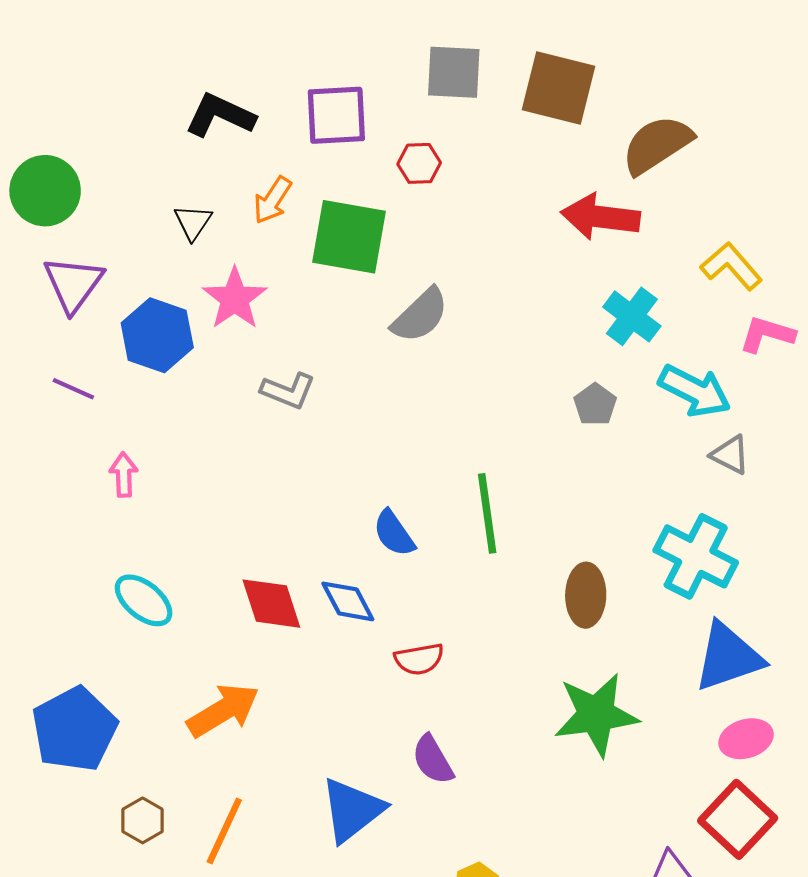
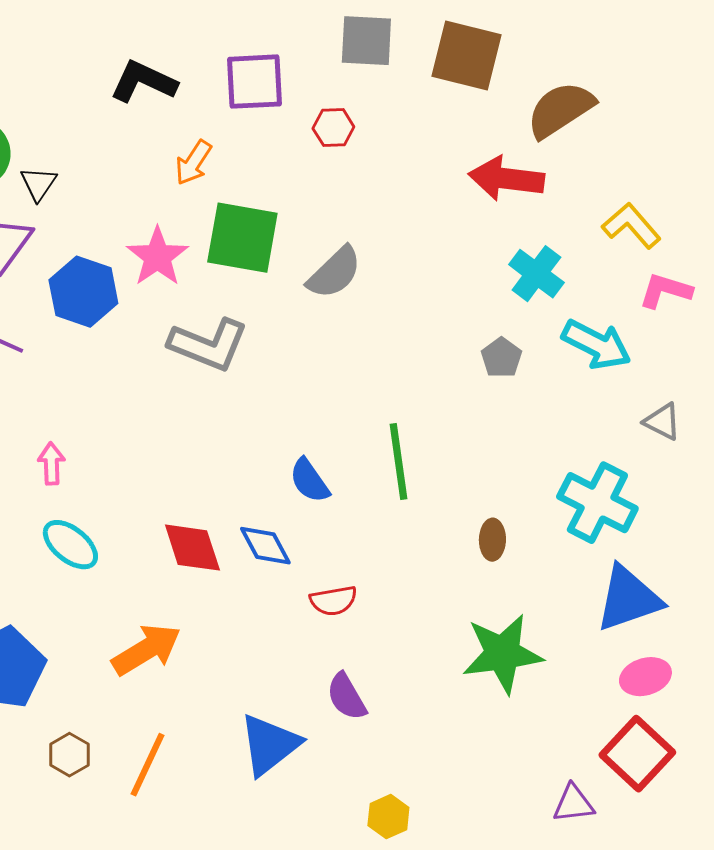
black triangle: (193, 222) -> (38, 184), moved
green square: (349, 237) -> (242, 238), moved
gray L-shape: (288, 391) -> (208, 345), size x1.5
gray triangle: (730, 455) -> (662, 422), moved
pink arrow: (124, 475) -> (51, 464), moved
brown ellipse: (586, 595) -> (492, 540), size x0.7

